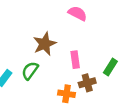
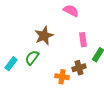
pink rectangle: (75, 60) -> (83, 40), moved

